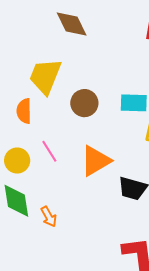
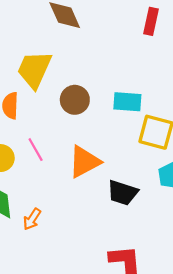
orange arrow: (49, 217) -> (32, 219), turned 60

